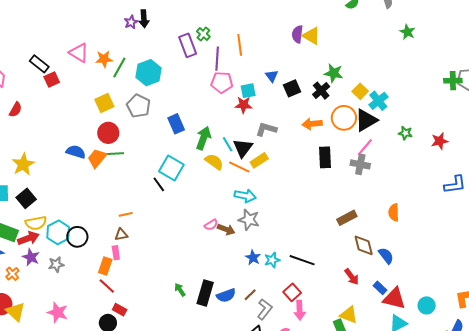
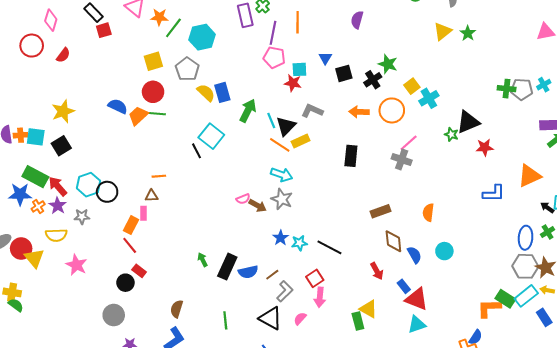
yellow triangle: (311, 36) -> (443, 31), moved, turned 42
black triangle: (366, 120) -> (468, 122), moved
black rectangle: (325, 157) -> (351, 156), moved
yellow semicircle: (214, 162) -> (206, 93), moved
yellow semicircle: (36, 223) -> (56, 235), moved
red arrow: (28, 238) -> (58, 186), turned -120
orange cross: (12, 274) -> (38, 207), moved
cyan circle: (427, 305) -> (444, 251), moved

